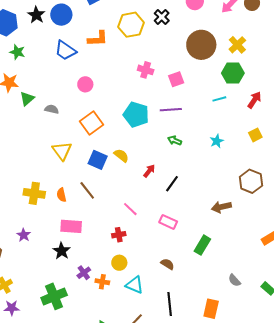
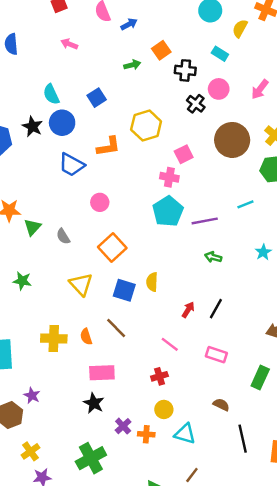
black cross: (162, 17) -> (196, 104), moved
green star: (17, 52) -> (22, 281), moved
pink square: (176, 79) -> (184, 154), moved
cyan line: (219, 99) -> (245, 204), moved
gray semicircle: (52, 109) -> (63, 236), turned -128
cyan pentagon: (136, 115) -> (168, 211), moved, turned 30
yellow semicircle: (121, 155) -> (152, 282), turned -119
red arrow: (149, 171) -> (188, 310), moved
purple star: (24, 235) -> (32, 395), moved
black line: (170, 304) -> (243, 439), moved

